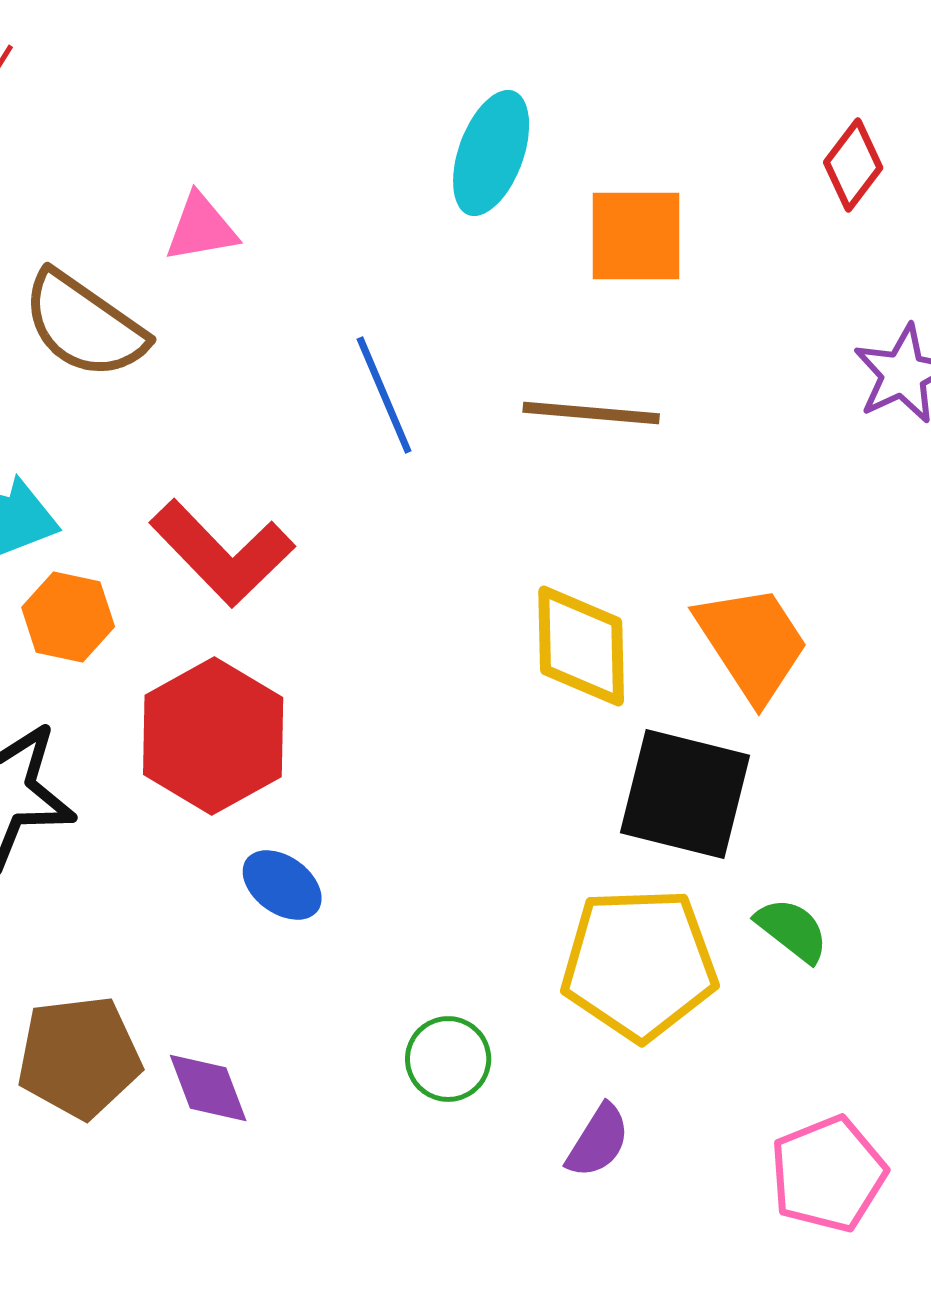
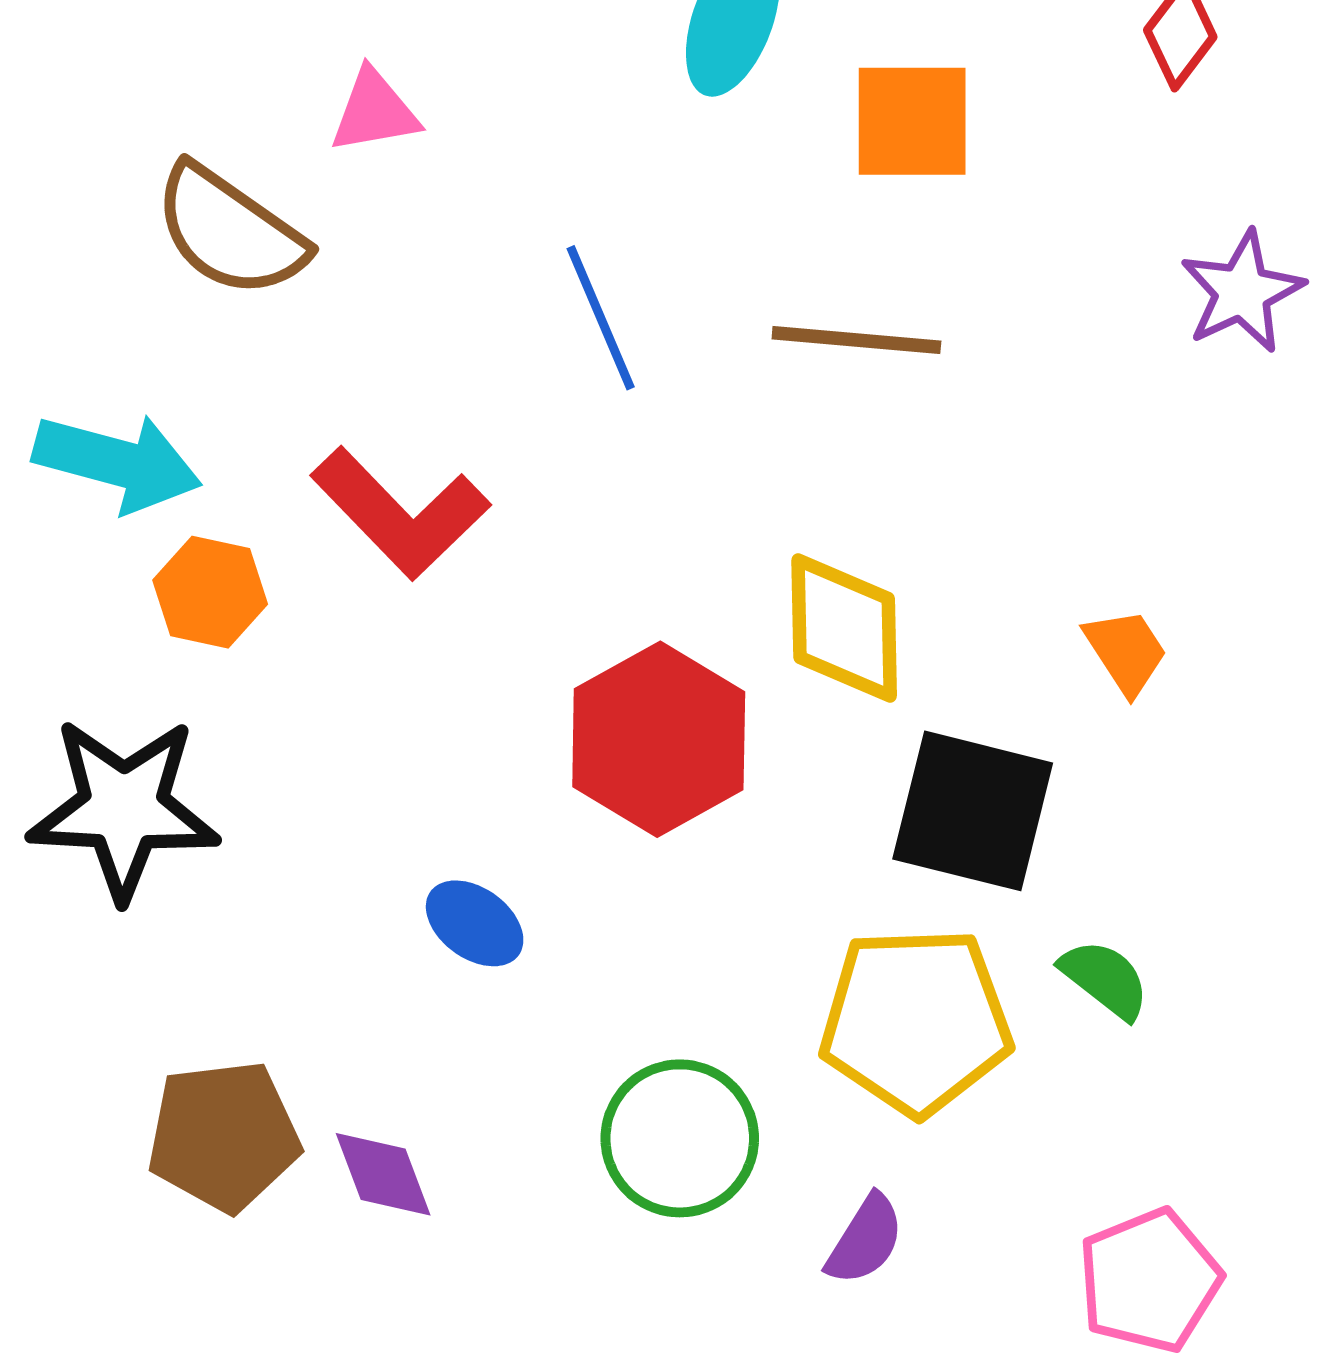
orange trapezoid: (752, 643) -> (1126, 651), moved, size x0.6
red hexagon: (213, 736) -> (659, 739), moved
green circle: (448, 1059) -> (680, 1138), size x1.5

